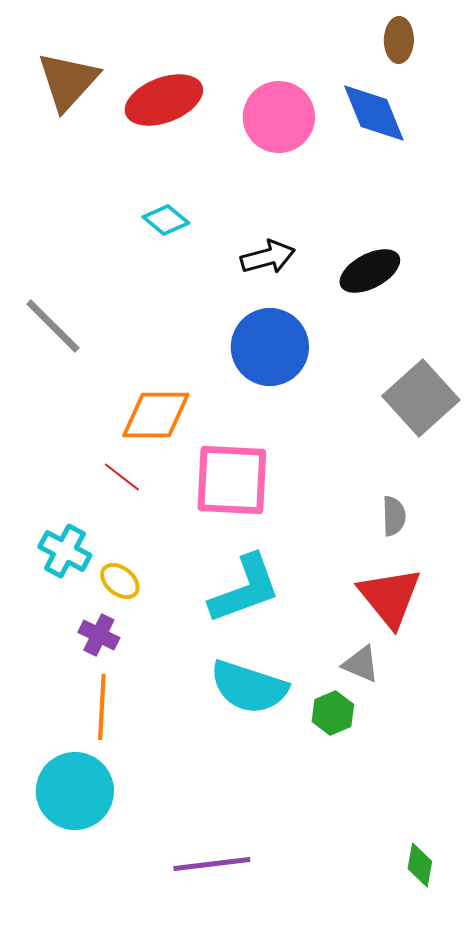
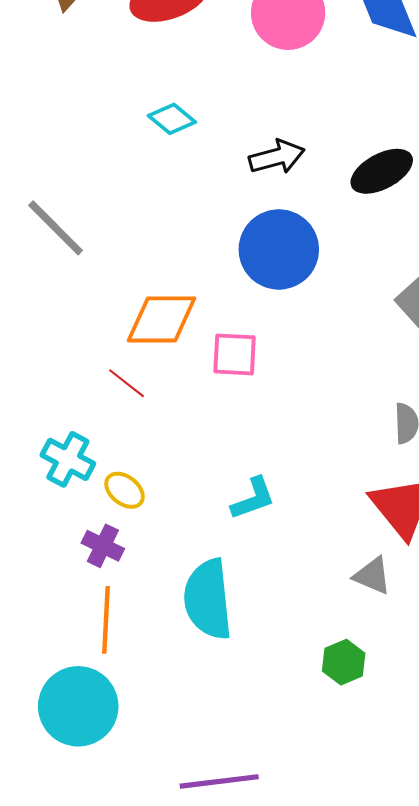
pink square: (232, 480) -> (235, 354), moved, size x0.6
cyan L-shape: (245, 589) -> (253, 498), size x0.6
cyan semicircle: (249, 687) -> (208, 599), moved, turned 66
green hexagon: (333, 713) -> (344, 662), moved

